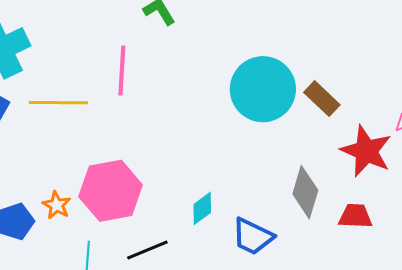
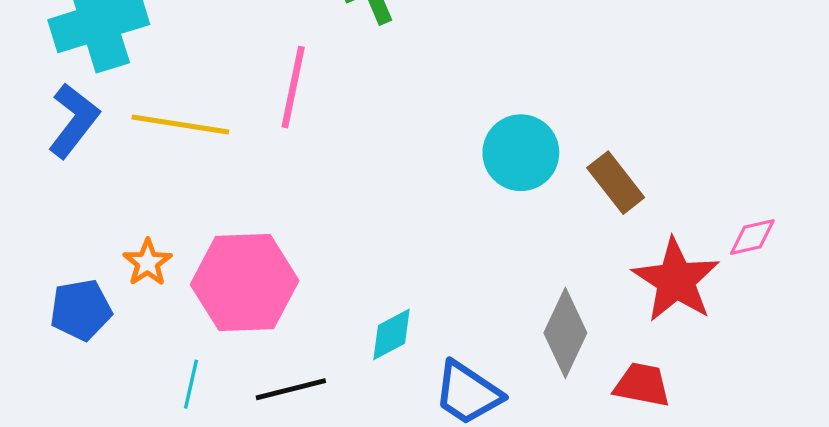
cyan circle: (263, 89) -> (521, 153), size x0.7
orange star: (57, 205) -> (147, 263), moved

